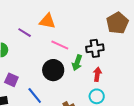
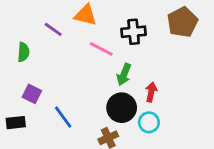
black cross: (95, 48) -> (134, 32), moved
black circle: (53, 70) -> (122, 108), moved

